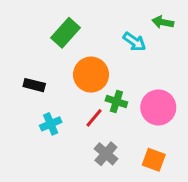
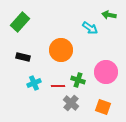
green rectangle: (66, 33) -> (20, 22), moved
green cross: (116, 101) -> (78, 80), moved
red line: (94, 118) -> (58, 86), moved, turned 48

